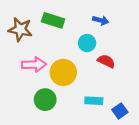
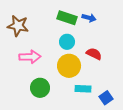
green rectangle: (53, 20) -> (67, 18), moved
cyan circle: (87, 43) -> (67, 42), moved
yellow circle: (63, 72) -> (69, 66), moved

